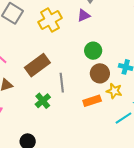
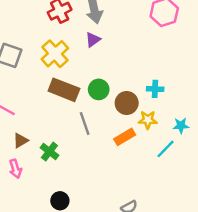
green circle: (93, 51) -> (99, 89), moved
brown rectangle: (37, 65) -> (64, 90), moved, turned 70
green cross: (43, 101) -> (49, 152), moved

